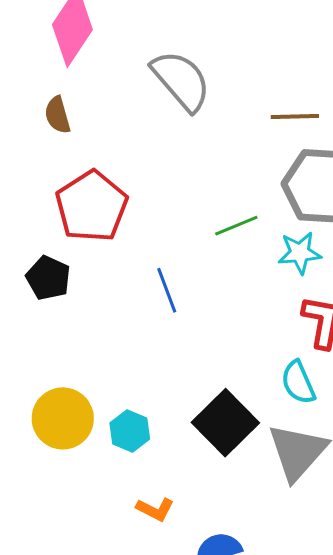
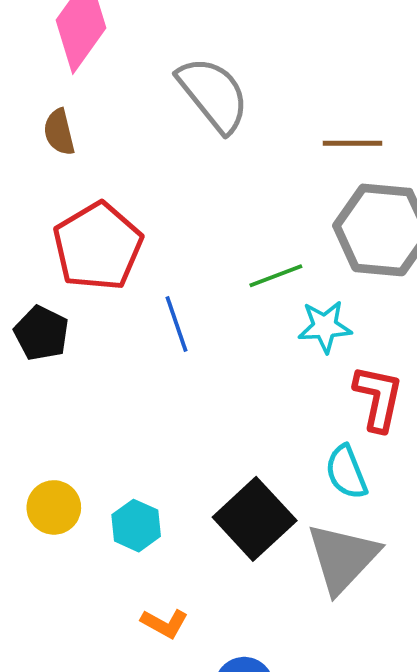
cyan star: (300, 253) -> (325, 327), moved
blue line: (167, 290) -> (176, 324), moved
yellow circle: (63, 418) -> (54, 507), size x0.7

